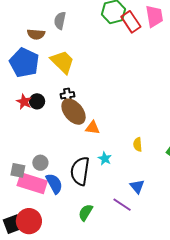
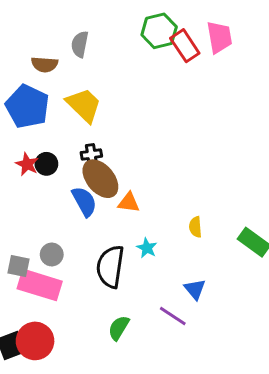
blue semicircle: (54, 184) -> (84, 201), moved

